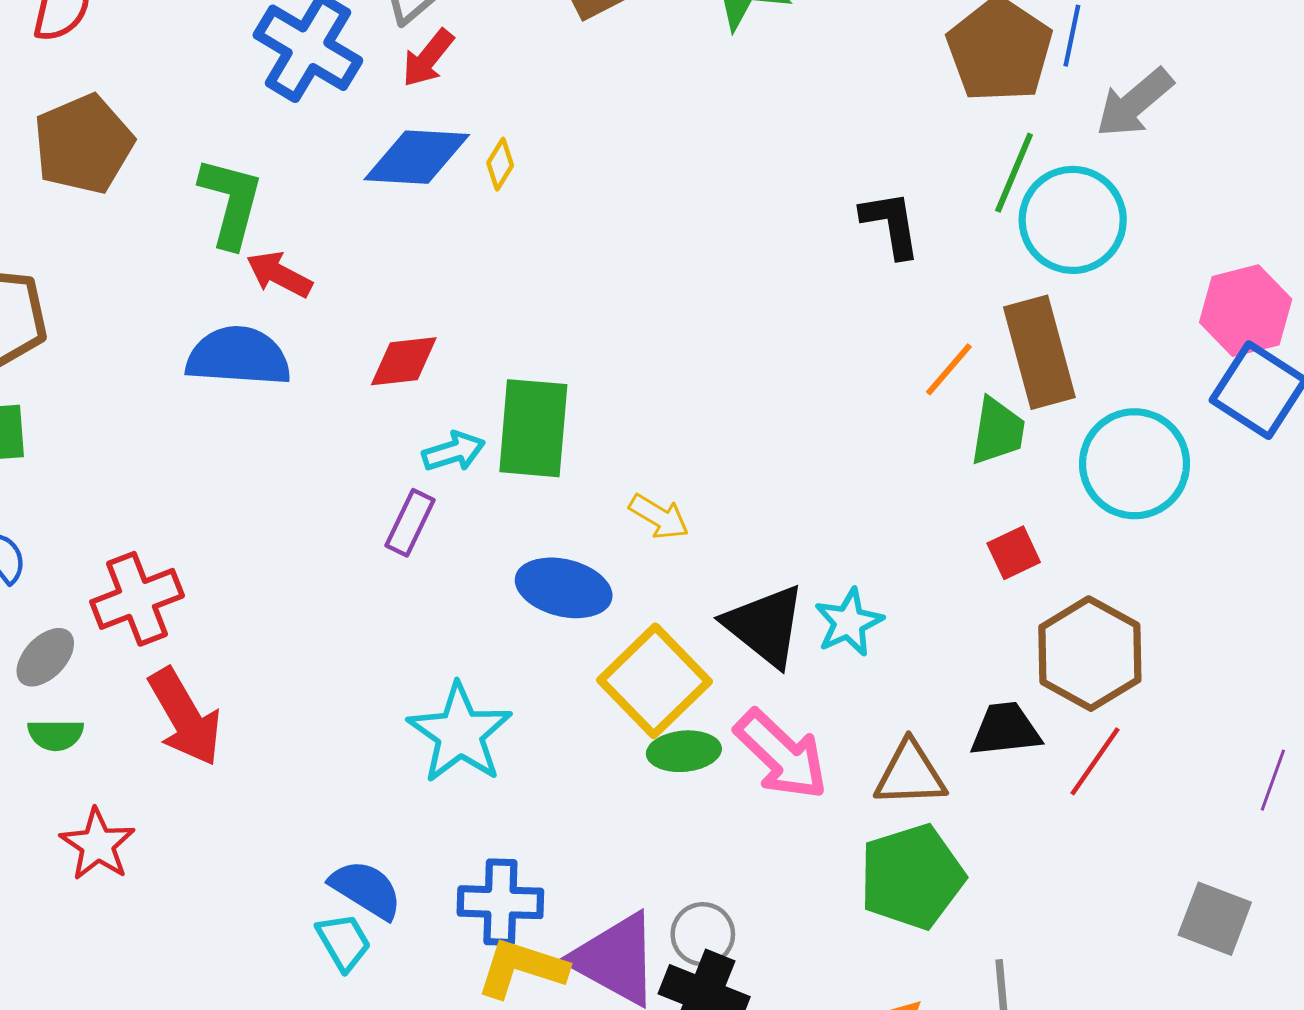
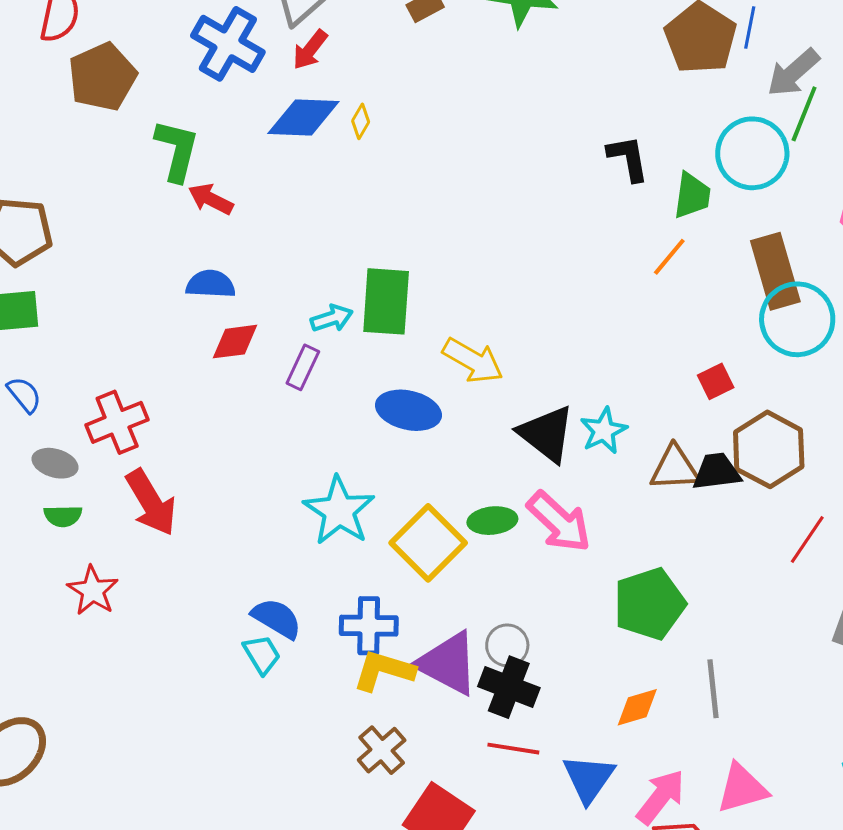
brown pentagon: (83, 144) -> (102, 77), moved
green line: (1014, 173) -> (804, 114), moved
brown rectangle: (1039, 352) -> (775, 271), moved
blue semicircle: (238, 356) -> (211, 284), moved, size x0.7
red diamond: (404, 361) -> (235, 342), moved
green trapezoid: (998, 431) -> (692, 196), moved
yellow arrow: (659, 517) -> (473, 361), size x1.5
gray ellipse: (45, 657) -> (55, 463), turned 63
yellow square: (654, 681) -> (428, 543), moved
black trapezoid: (1005, 730) -> (717, 472), moved
red line: (1095, 761) -> (807, 539), moved
brown triangle: (910, 774) -> (675, 468), moved

